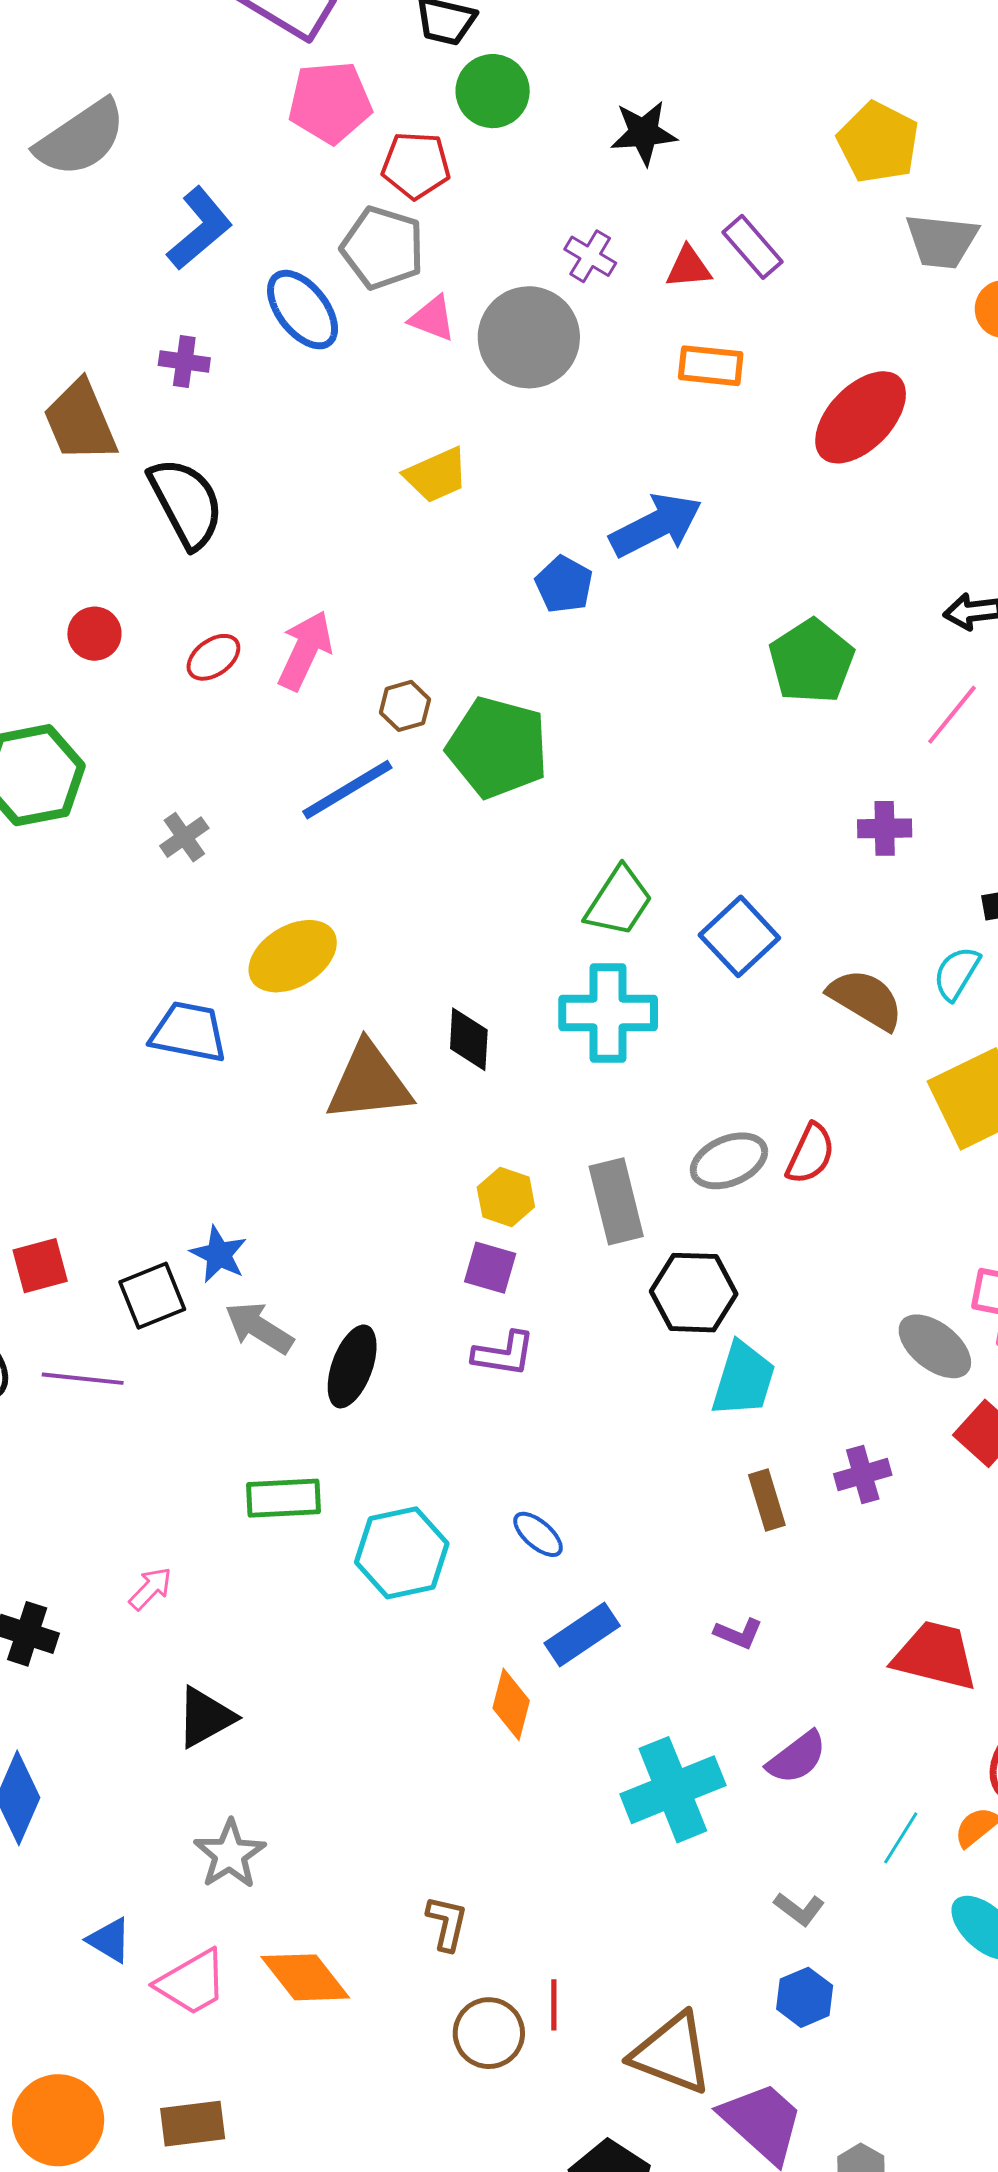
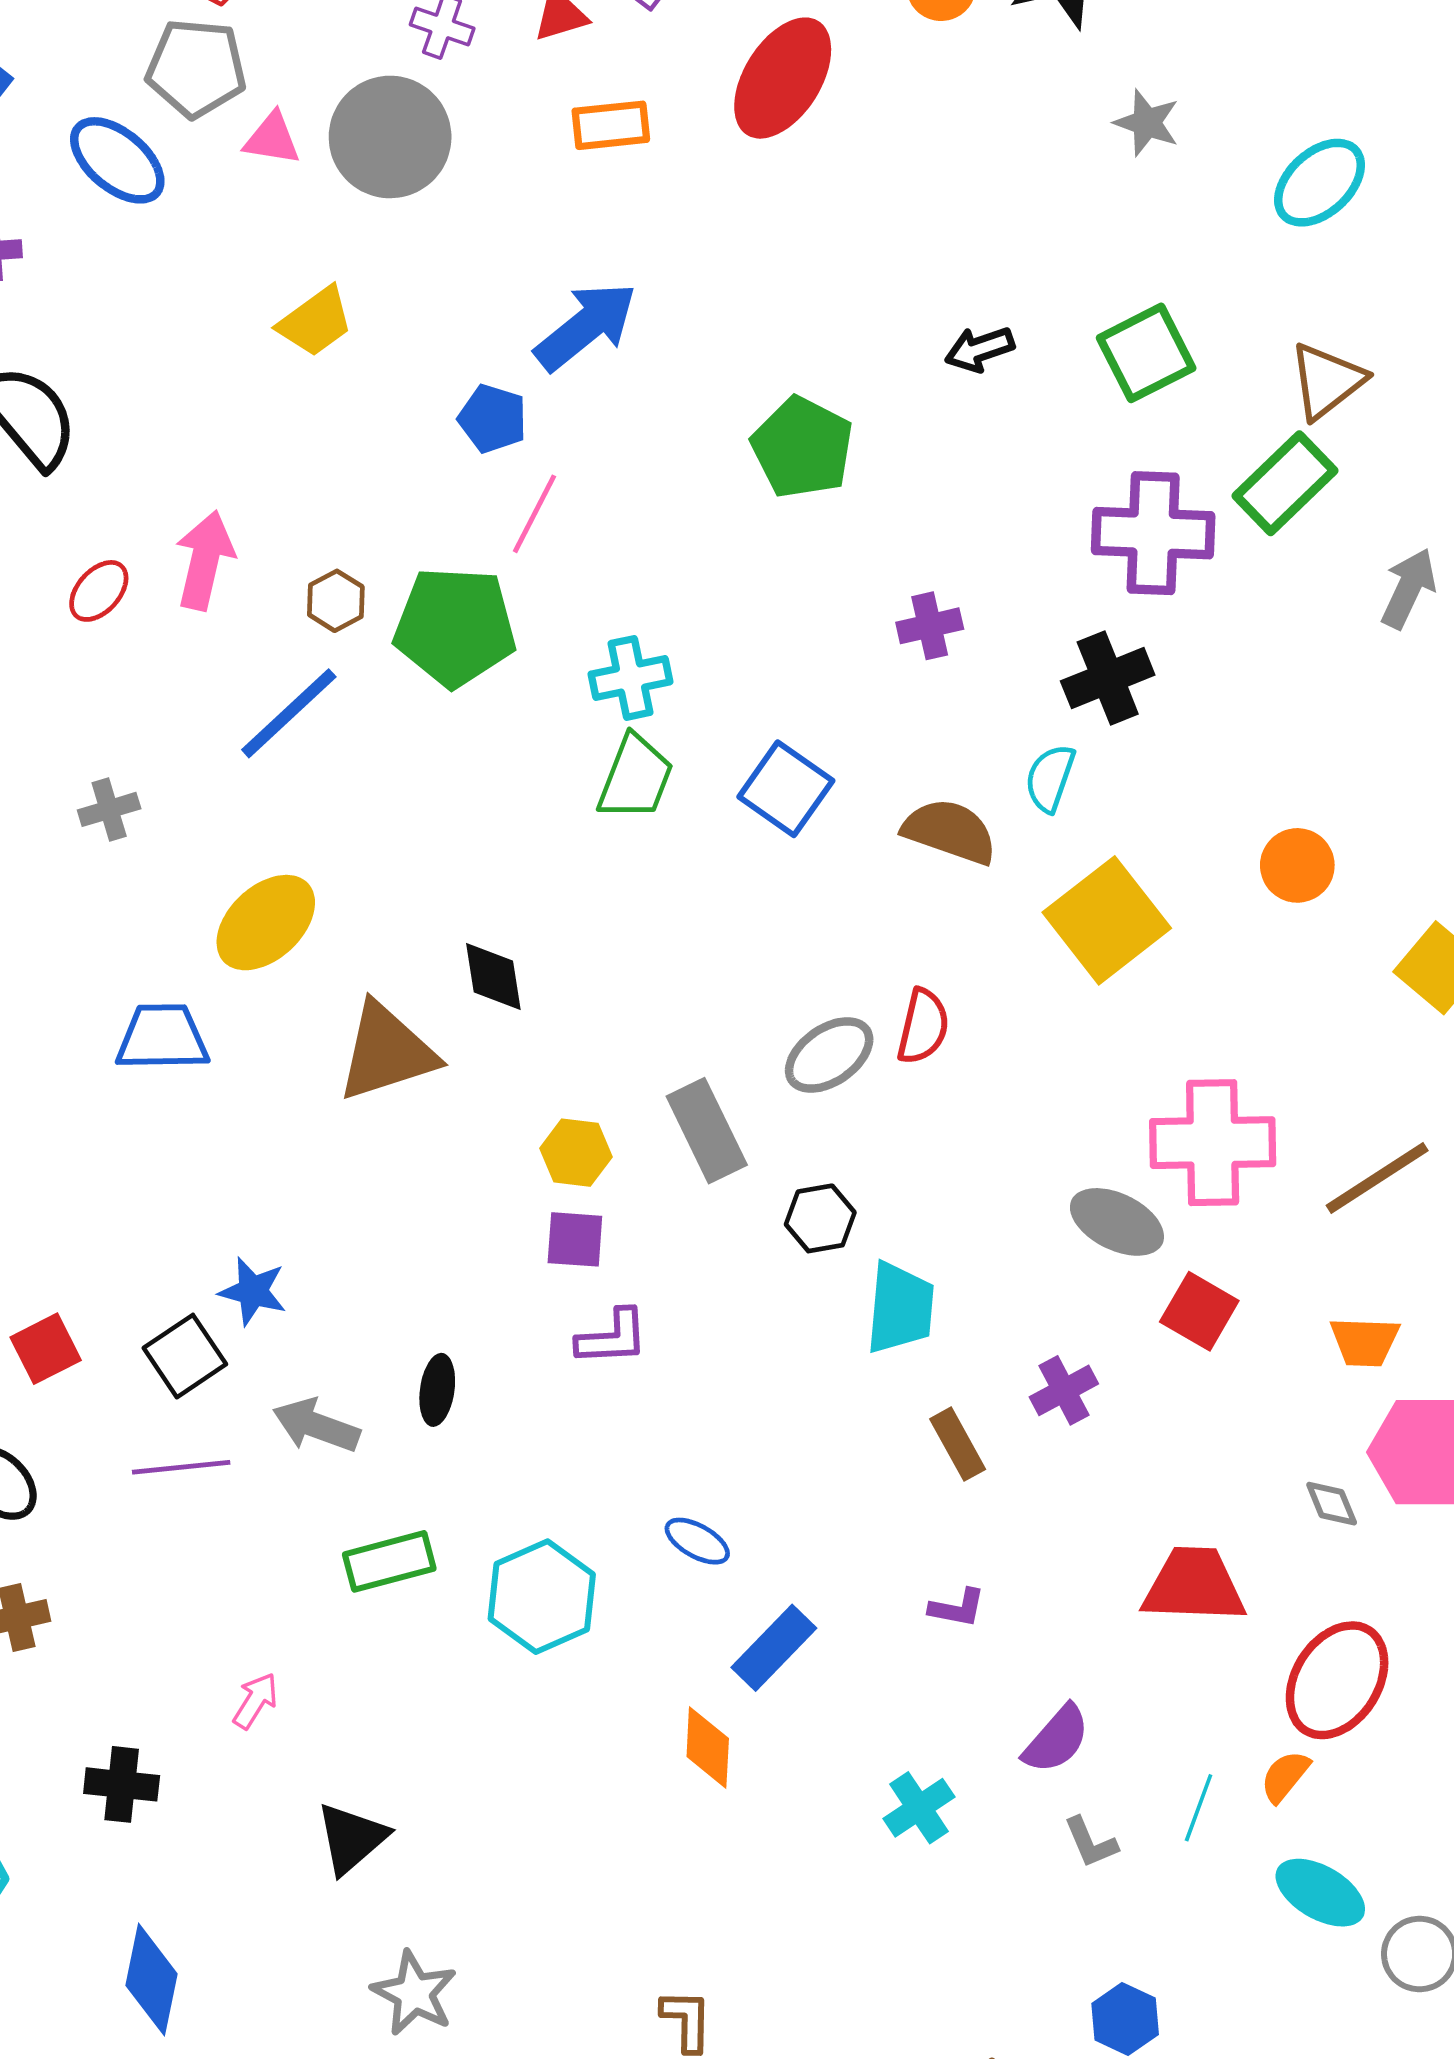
red ellipse: (861, 417) -> (783, 78), moved
pink line: (952, 715) -> (534, 514), moved
gray cross: (184, 837) -> (109, 809), turned 30
cyan cross: (608, 1013) -> (630, 678), moved, size x0.7
black hexagon: (694, 1293) -> (820, 1218), size x0.7
gray arrow: (259, 1328) -> (316, 1426), moved
black ellipse: (352, 1366) -> (437, 1390), size x0.7
purple line: (83, 1379) -> (181, 1467), moved
cyan cross: (673, 1790) -> (919, 1808), size x0.6
gray L-shape: (799, 1909) -> (1091, 1842), moved, turned 42

